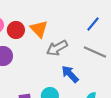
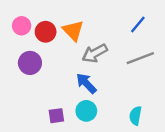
gray line: (95, 52) -> (140, 58), turned -45
blue arrow: (70, 74) -> (86, 83), moved

